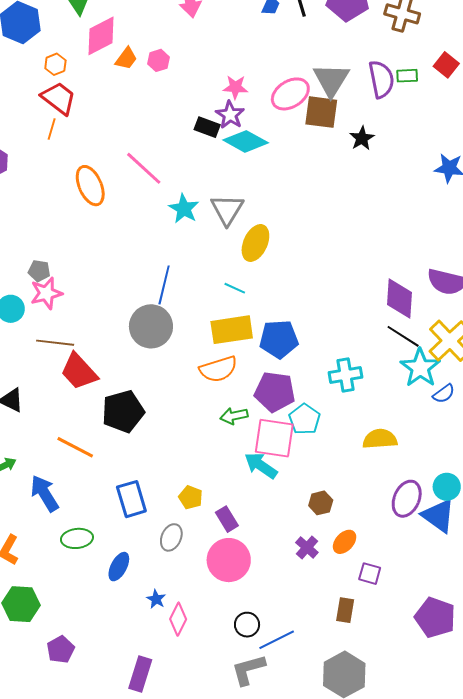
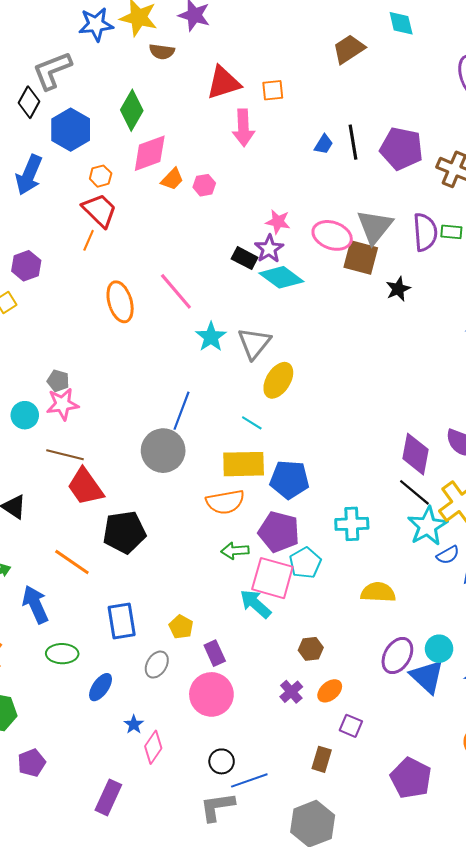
pink ellipse: (290, 94) -> (332, 235), turned 45

